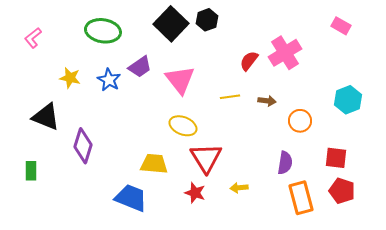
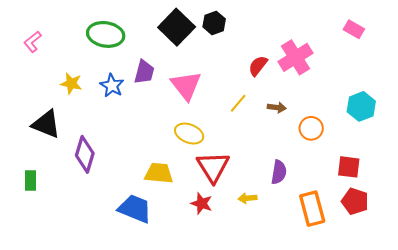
purple trapezoid: (140, 67) -> (144, 72), turned -40
yellow line: (230, 97) -> (238, 103), turned -42
purple semicircle: (285, 163) -> (279, 172), moved

